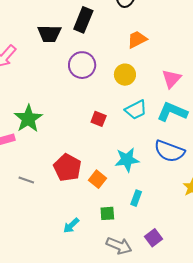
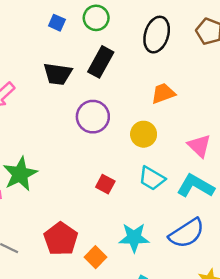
pink triangle: (171, 79) -> (199, 146), turned -35
cyan trapezoid: (136, 110) -> (152, 178), turned 50
blue semicircle: (169, 151) -> (187, 233), turned -60

